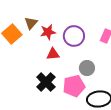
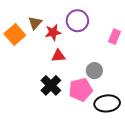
purple circle: (74, 36) -> (77, 21), moved

